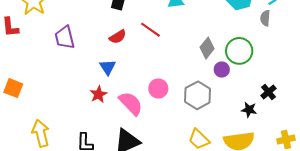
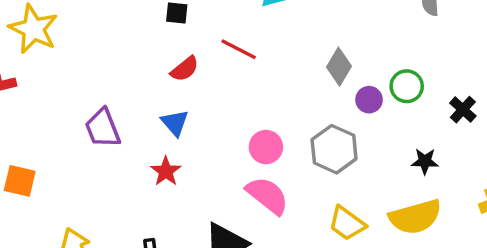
purple trapezoid: (65, 37) -> (103, 128), moved
green circle: (239, 51) -> (407, 86), moved, size x0.7
black cross: (268, 92) -> (463, 110), moved
pink semicircle: (131, 103) -> (267, 195), moved

